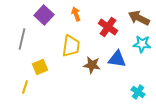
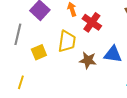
red cross: (108, 27) -> (92, 22), moved
yellow square: (40, 67) -> (39, 52), moved

